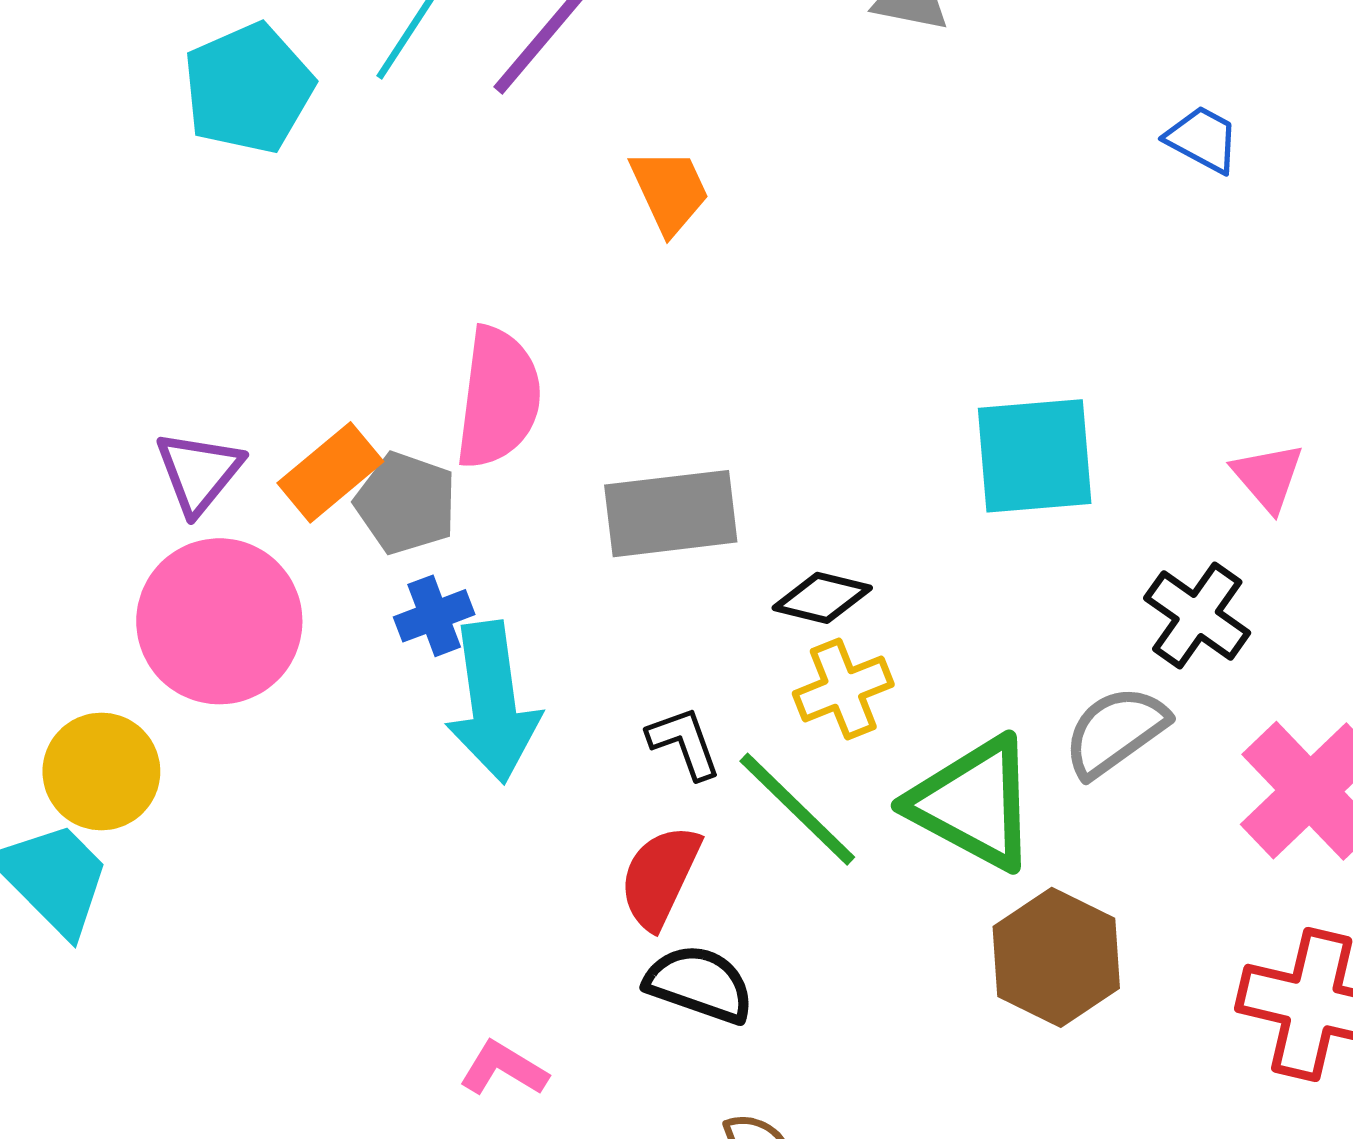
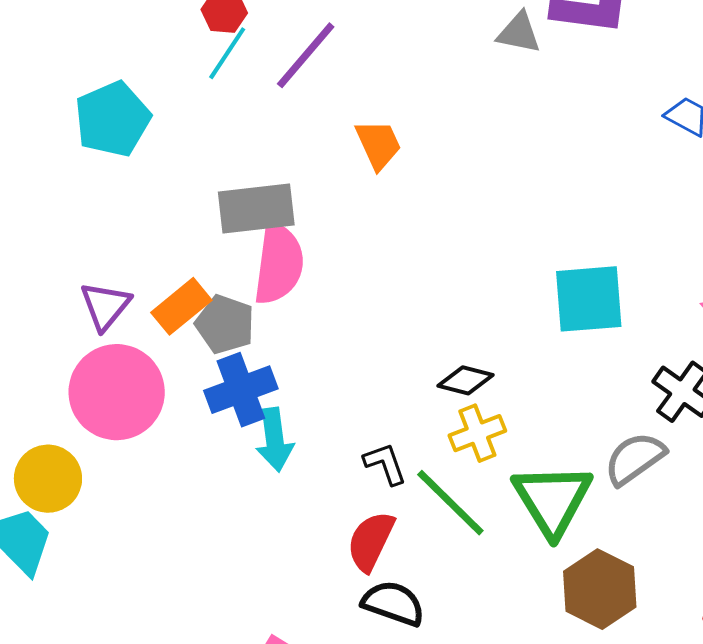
cyan pentagon: (248, 88) -> (113, 119), moved
gray rectangle: (671, 514) -> (256, 209), moved
blue cross: (434, 616) -> (241, 390), size x1.6
cyan arrow: (493, 702) -> (275, 440), size x0.7
green triangle: (973, 803) -> (552, 500), turned 30

